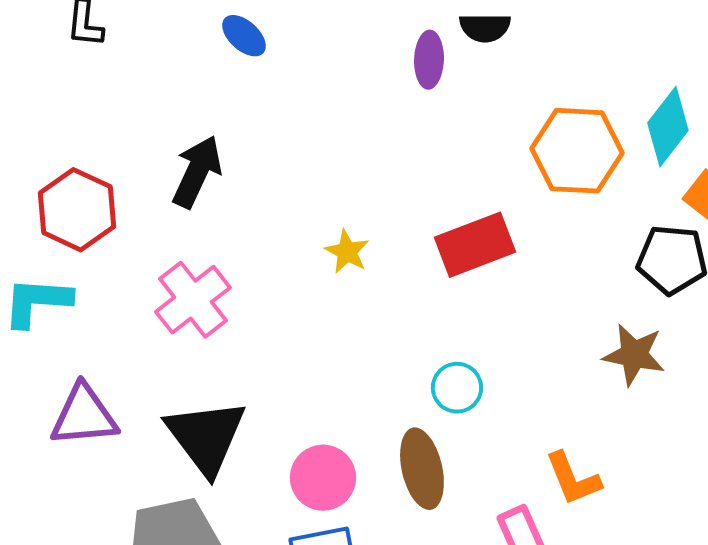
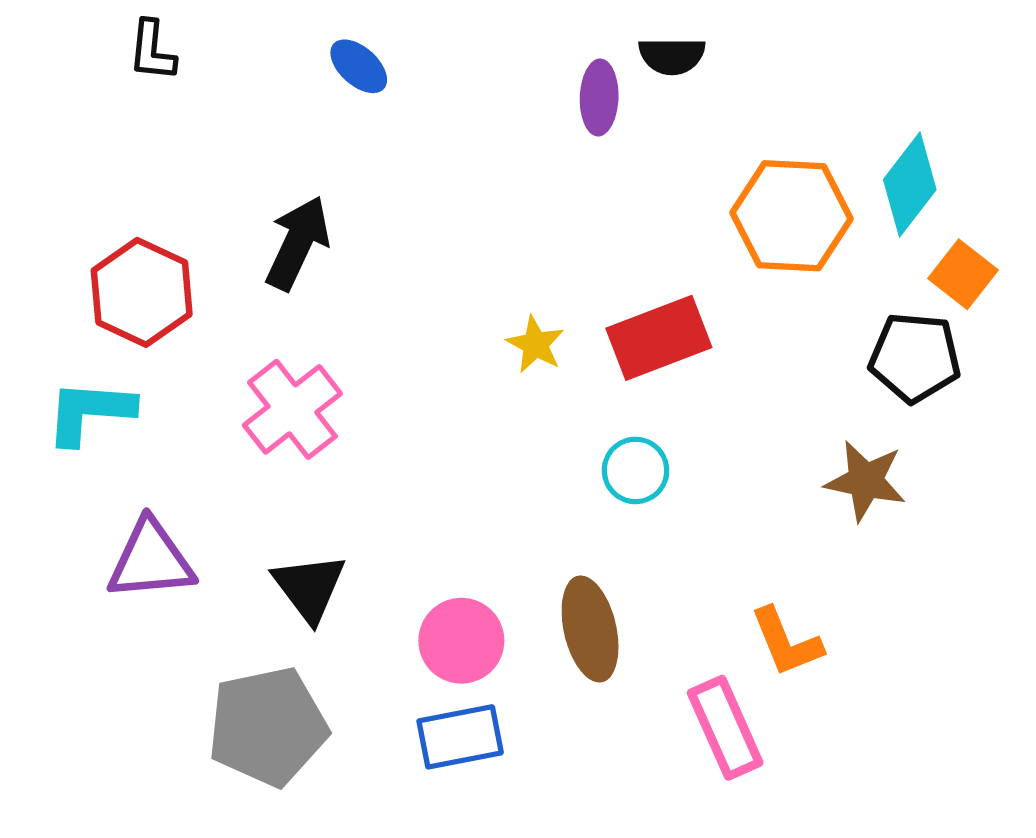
yellow star: (347, 252) -> (535, 344), moved
cyan circle: (457, 388) -> (636, 470), moved
black triangle: (206, 437) -> (309, 587), size x0.7

